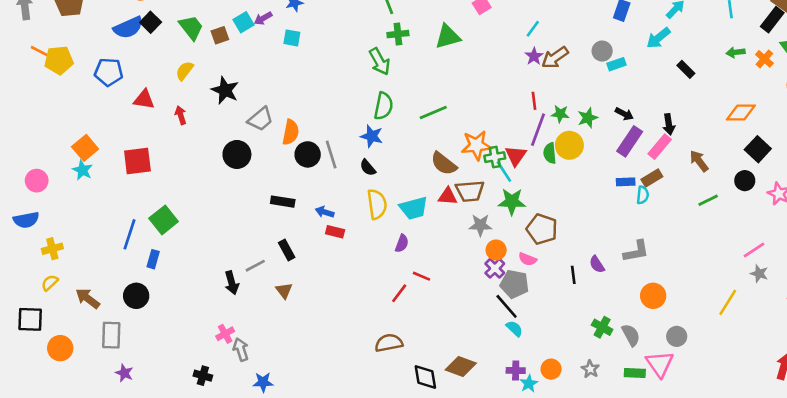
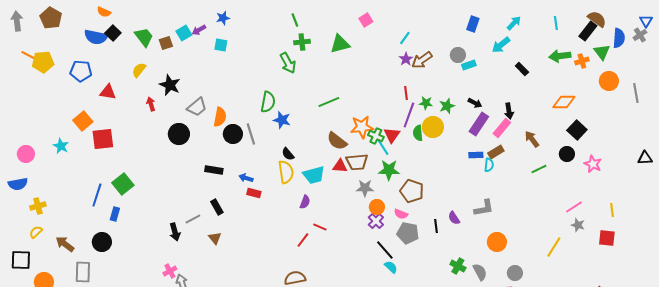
blue semicircle: (128, 27) -> (96, 37), turned 35
green arrow: (736, 52) -> (560, 56), size x1.5
orange cross: (764, 59) -> (582, 61), turned 32
green semicircle: (384, 106) -> (268, 102), moved
red arrow: (181, 115) -> (151, 104), moved
orange square: (85, 148) -> (83, 121), moved
green cross: (495, 157) -> (376, 136), turned 35
black semicircle: (368, 168) -> (288, 154), moved
gray pentagon: (514, 284) -> (408, 233), moved

